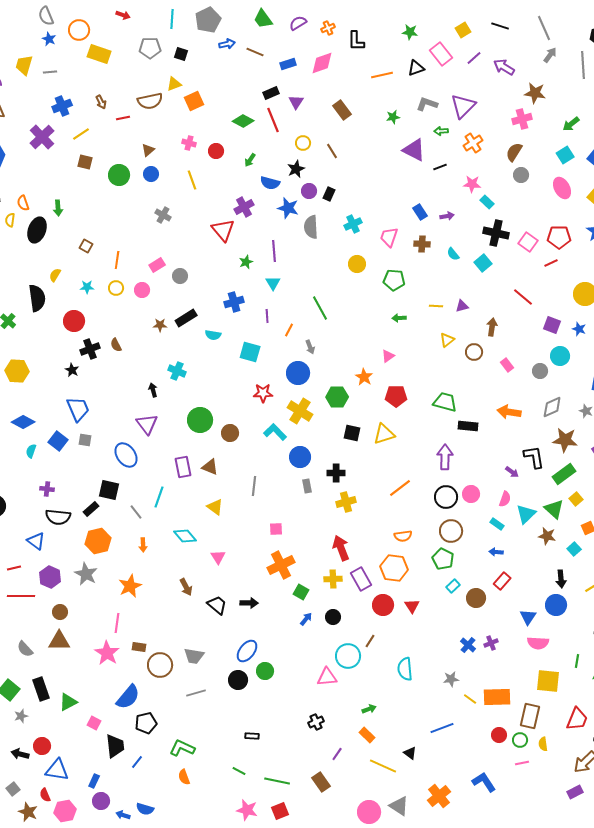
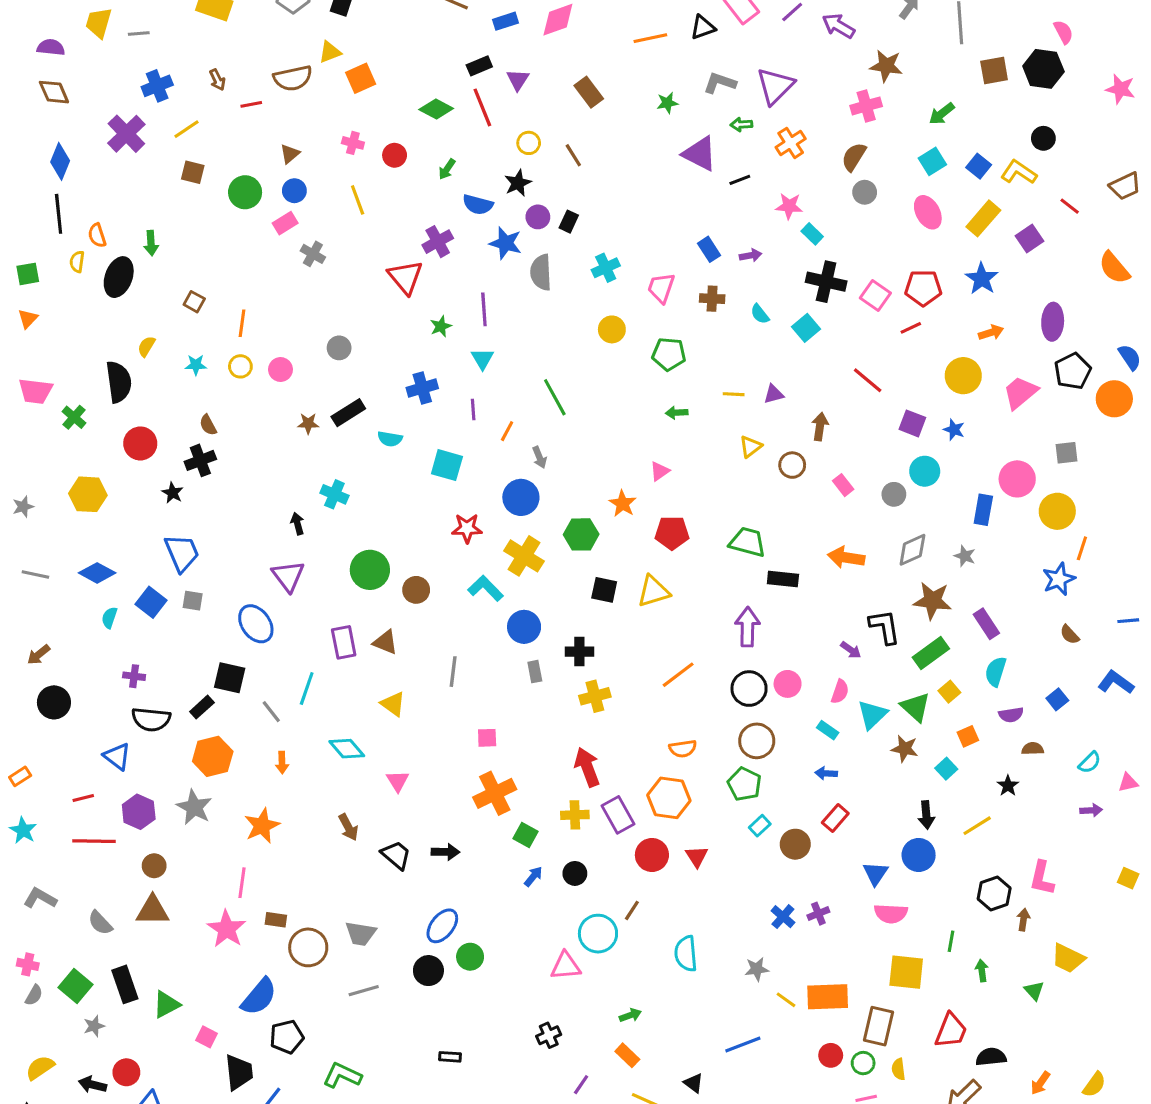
pink rectangle: (157, 265) -> (285, 223), moved
red circle: (74, 321) -> (140, 443), moved
brown semicircle: (116, 345) -> (208, 425), moved

